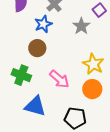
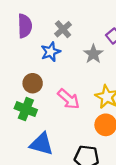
brown circle: (37, 48) -> (33, 83), moved
pink arrow: (59, 79) -> (69, 99), moved

